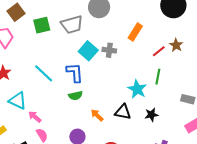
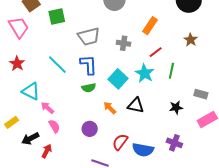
gray trapezoid: (72, 25) -> (89, 37), moved
cyan square: (88, 51) -> (118, 79), moved
red line: (159, 51) -> (156, 52), moved
cyan star: (137, 89) -> (145, 73), moved
black star: (151, 115) -> (176, 107), moved

